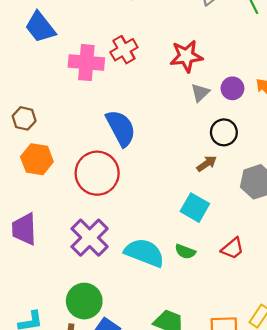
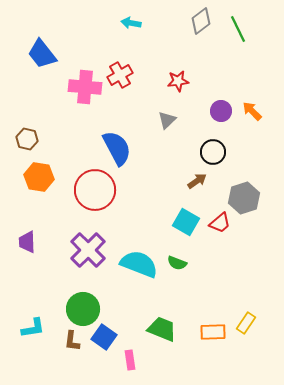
red star: (186, 56) -> (178, 81), size x0.7
gray triangle: (200, 93) -> (167, 120), moved
purple trapezoid: (24, 229) -> (27, 242), size x0.7
red trapezoid: (232, 248) -> (220, 223), moved

